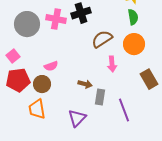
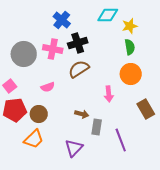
brown semicircle: (102, 39) -> (79, 69), moved
pink semicircle: (51, 66) -> (48, 87), moved
orange trapezoid: (37, 109) -> (34, 139), turned -125

